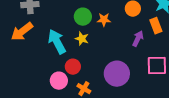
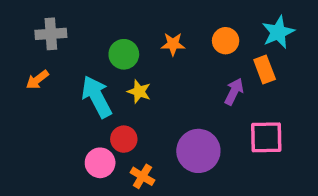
green circle: (83, 17) -> (124, 54), moved
orange star: (104, 20) -> (173, 44), moved
orange arrow: (22, 32) -> (37, 80), size x0.6

